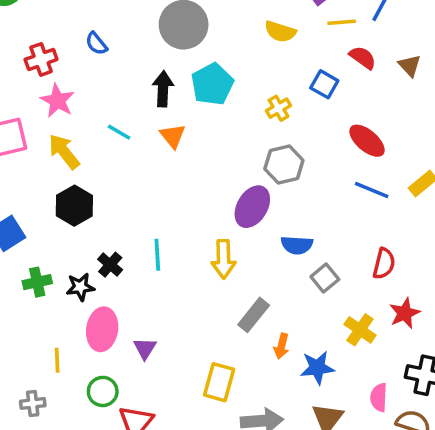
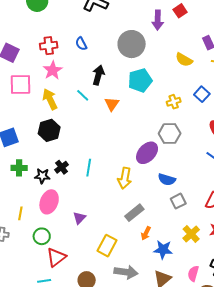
black arrow: (163, 89) -> (98, 75), moved
purple triangle: (145, 348) -> (79, 218), moved

